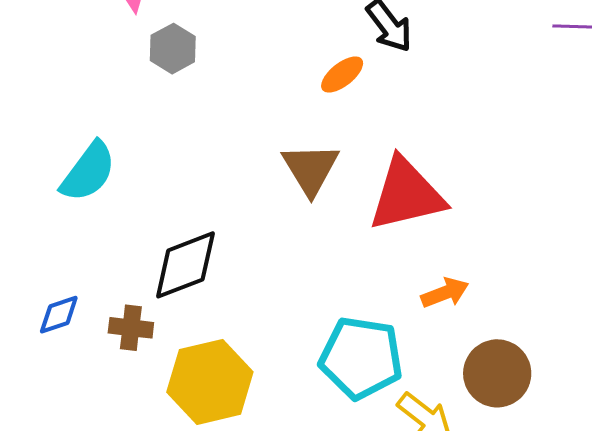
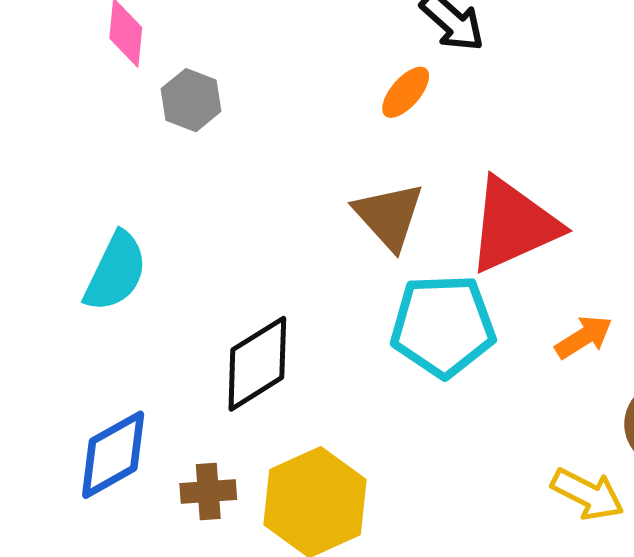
blue diamond: (59, 315) -> (113, 455), size x1.6
brown cross: (131, 328) -> (208, 492), moved
cyan pentagon: (361, 358) -> (443, 326), moved

